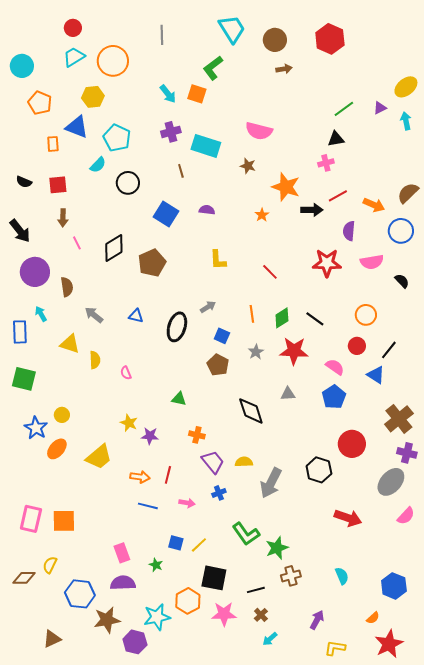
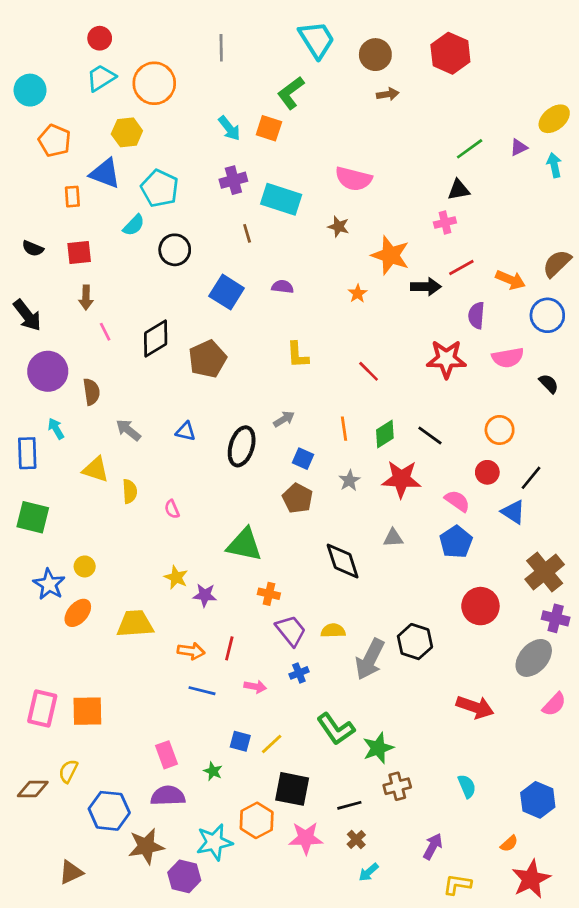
green triangle: (179, 399) -> (244, 545), size x1.8
yellow trapezoid: (99, 457) -> (135, 624), turned -144
black hexagon: (319, 470) -> (415, 642), moved

